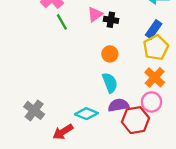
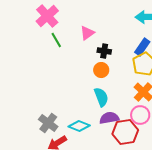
black cross: (111, 20) -> (104, 51), moved
gray cross: (34, 110) -> (48, 123), moved

